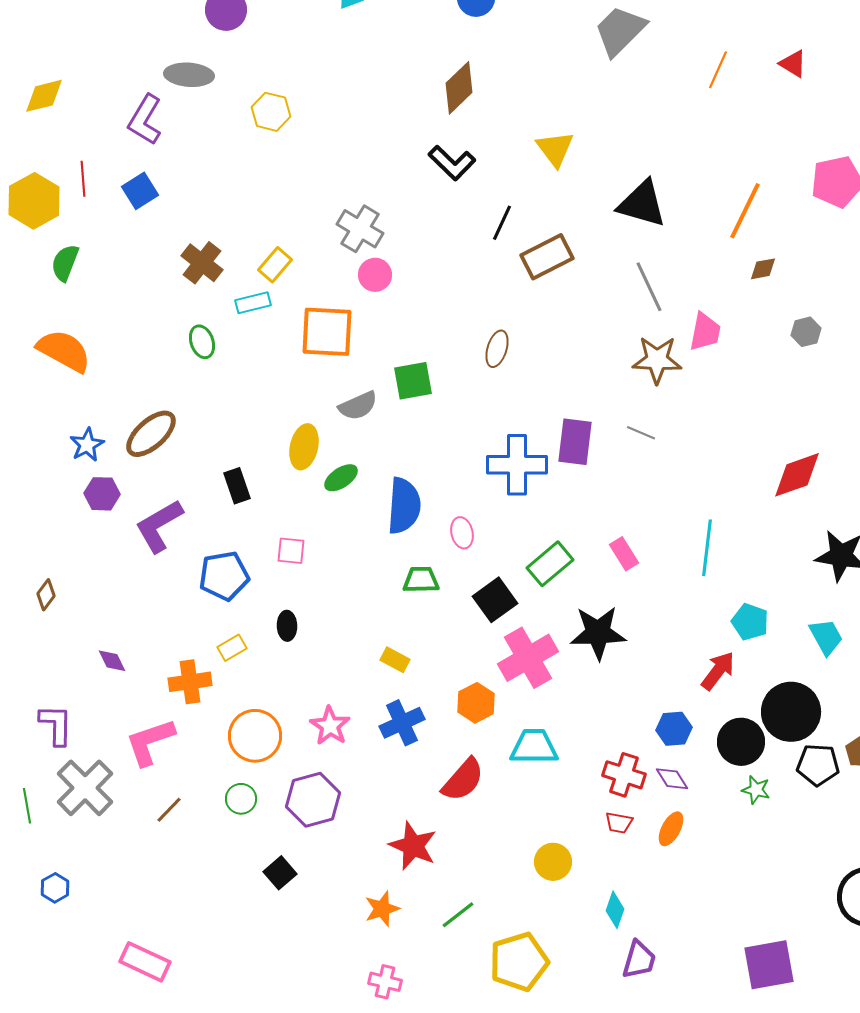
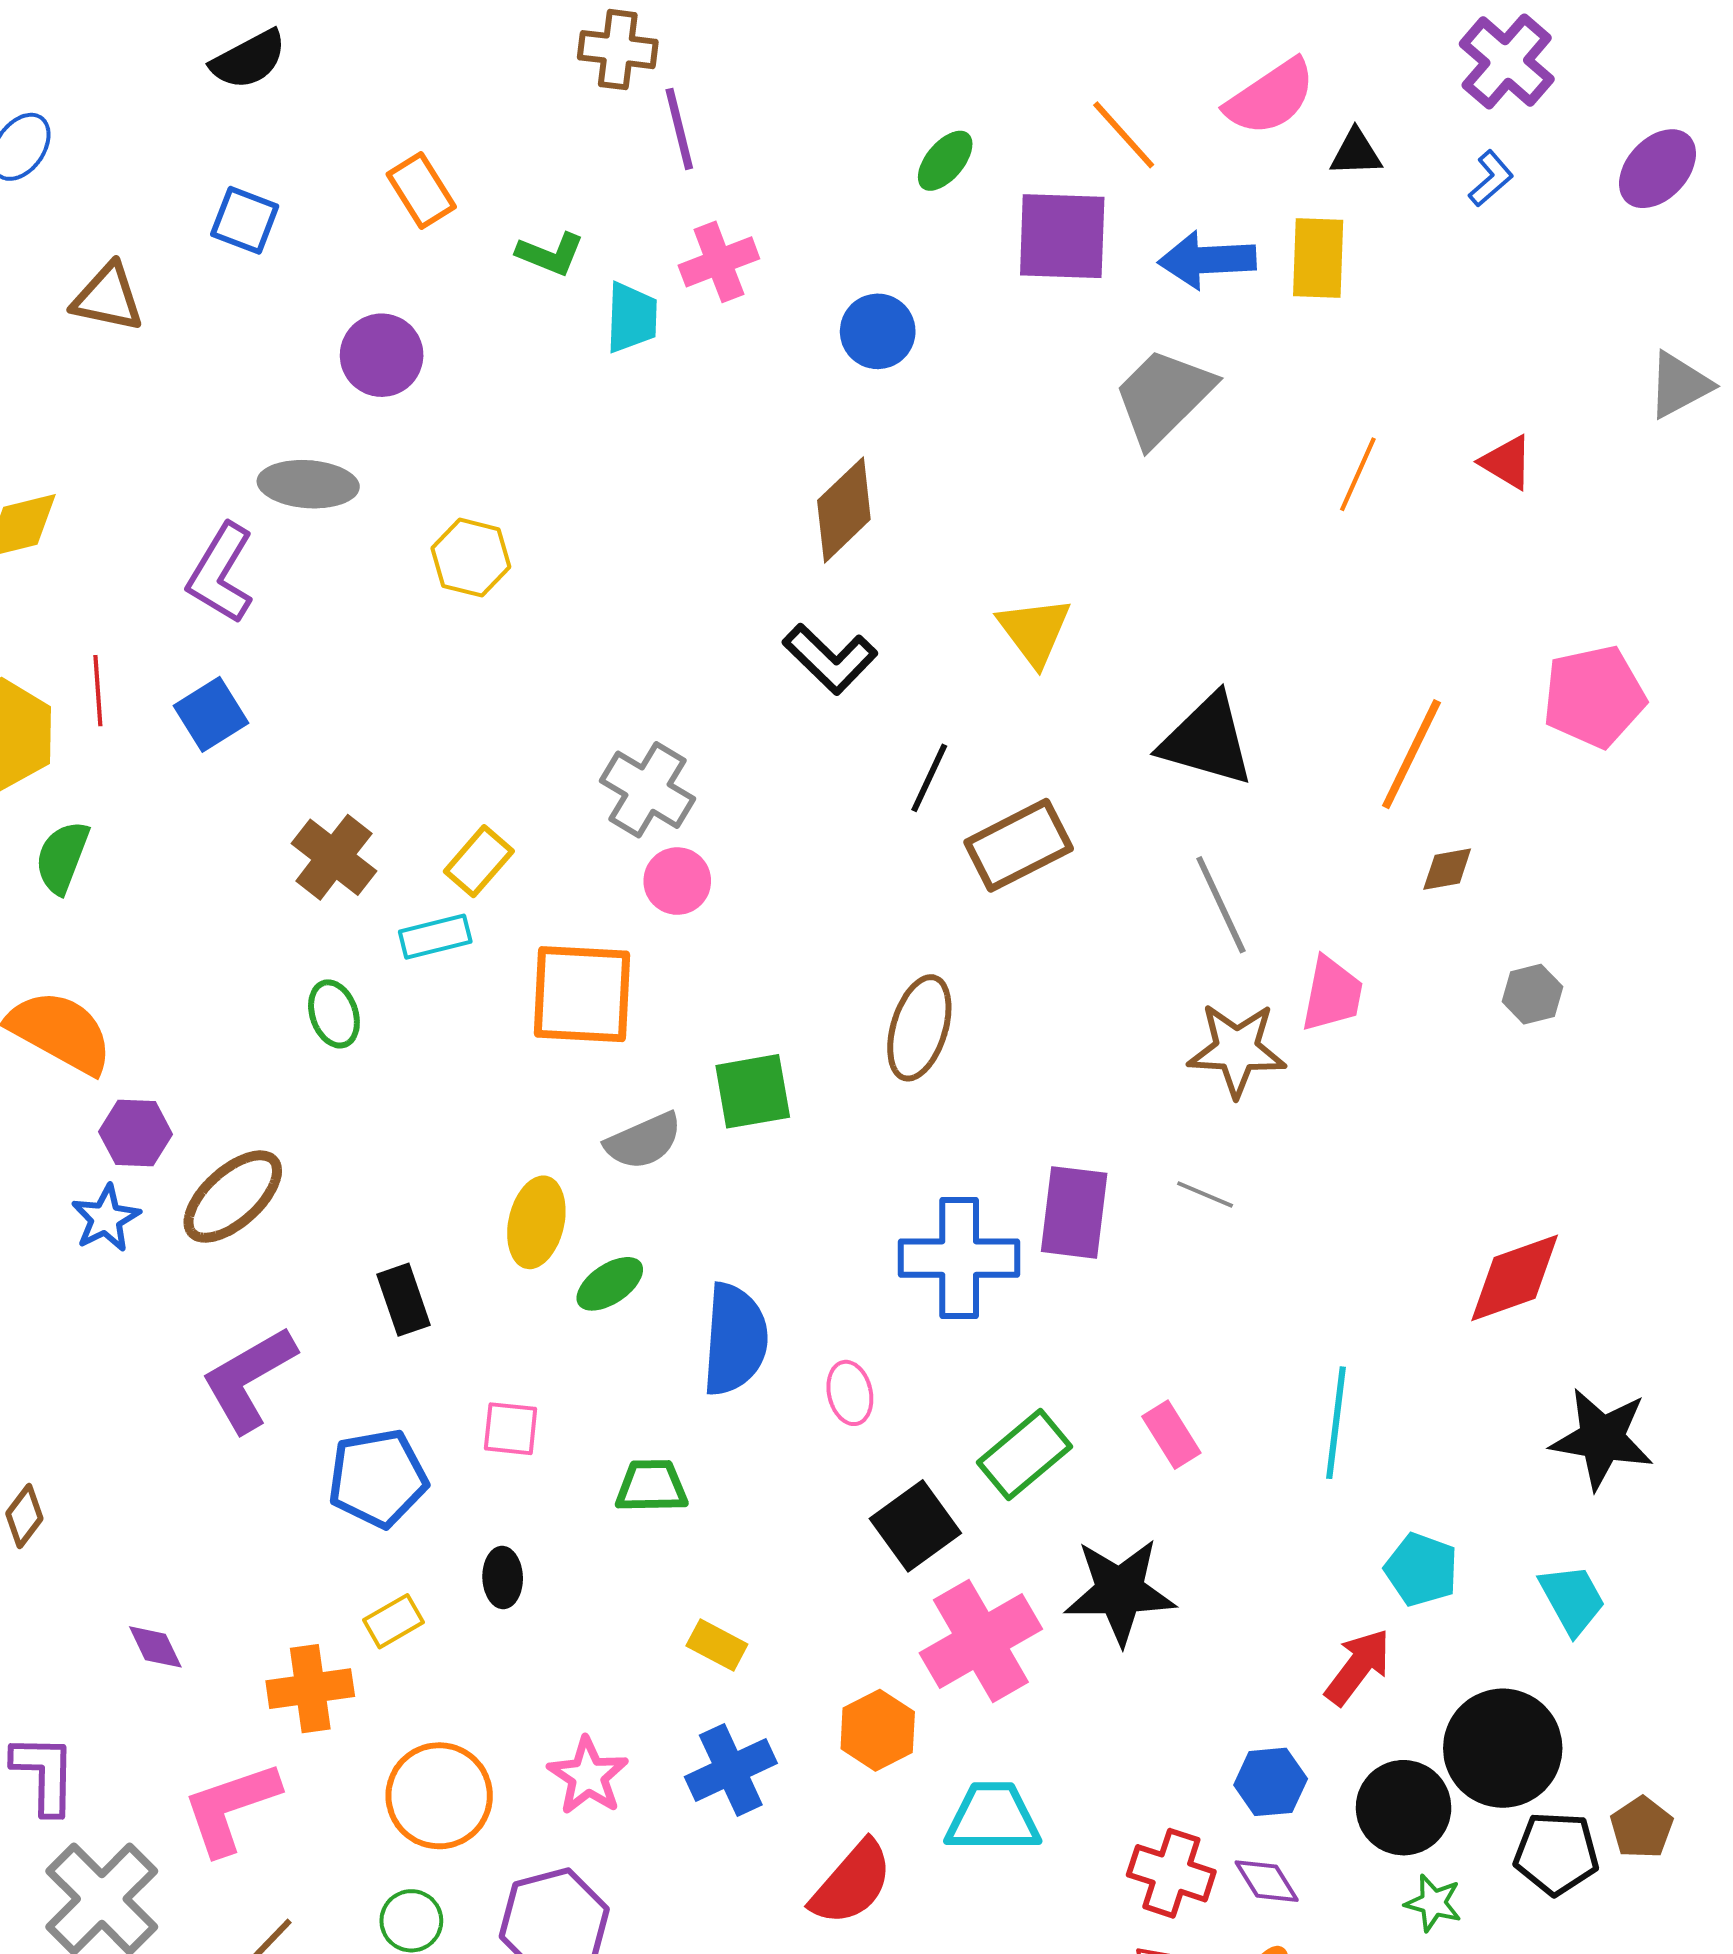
brown ellipse: (497, 349) -> (919, 1028), size x1.4
purple hexagon: (102, 494) -> (136, 1133), moved
green trapezoid: (421, 580) -> (651, 1486), moved

